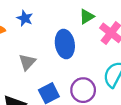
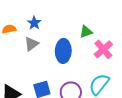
gray triangle: (27, 62) -> (31, 44), moved

